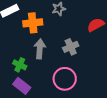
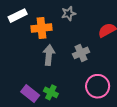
green cross: (20, 65) -> (51, 92), moved
pink circle: (65, 79) -> (98, 86), moved

